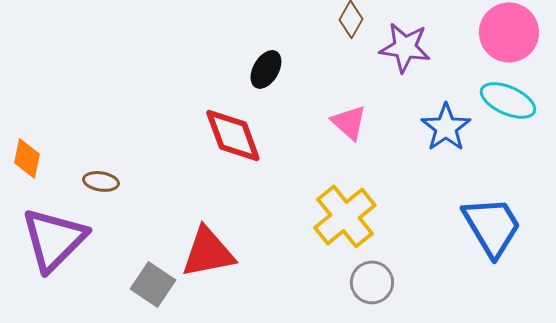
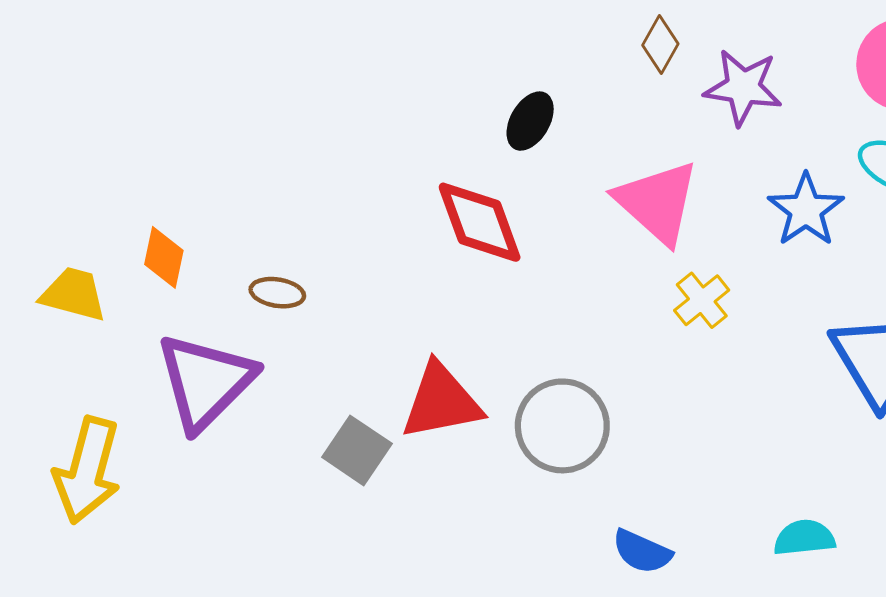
pink triangle: (349, 122) -> (657, 202), size x1.6
yellow cross: (345, 216) -> (702, 300), moved, size x0.6
gray circle: (372, 282) -> (562, 426), moved, size x1.4

